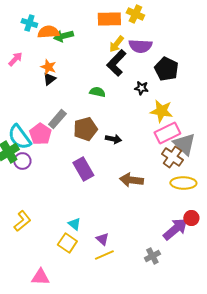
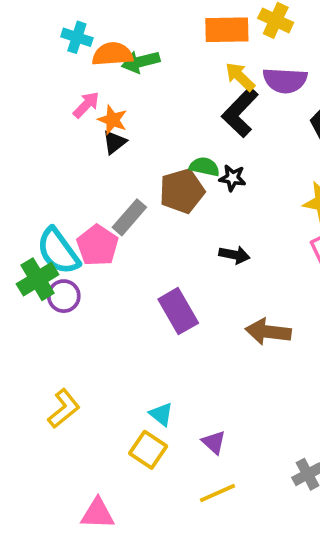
yellow arrow: (116, 44) -> (240, 77), turned 96
pink arrow: (15, 59) -> (86, 105), moved
black star: (141, 88) -> (233, 178), moved
brown pentagon: (85, 129) -> (182, 191), moved
yellow line: (104, 255) -> (218, 493), moved

